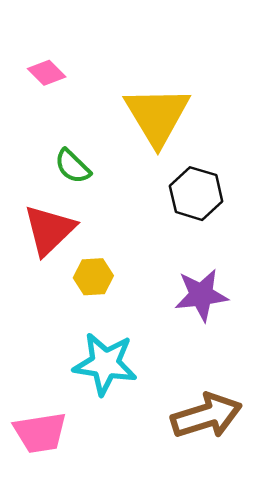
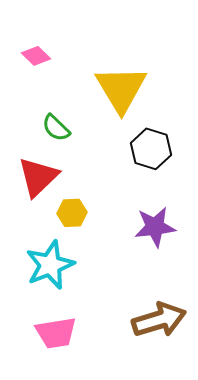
cyan star: (105, 364) -> (50, 265), moved, turned -30
pink trapezoid: (40, 433) -> (56, 333), moved

